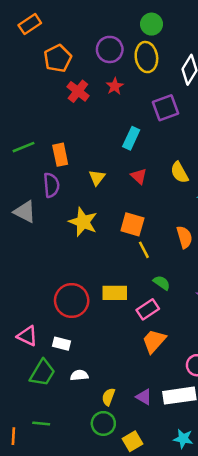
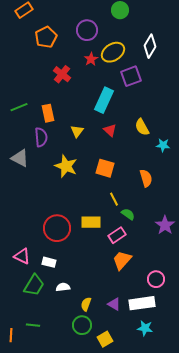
yellow ellipse: (146, 57) -> (113, 52), moved, turned 65
red cross: (78, 91) -> (62, 74), moved
cyan rectangle: (131, 138) -> (104, 100), size x1.4
yellow line: (144, 250) -> (114, 199), moved
cyan star: (183, 439) -> (145, 328), moved

